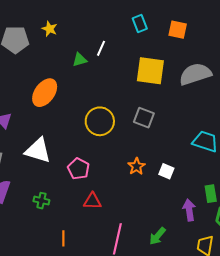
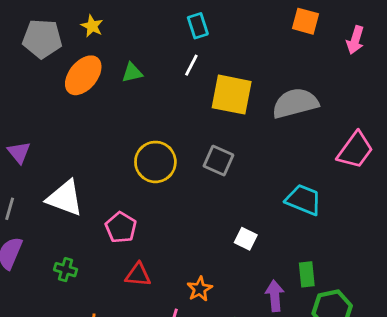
cyan rectangle: (140, 23) -> (198, 26), moved
orange square: (178, 30) -> (306, 21), moved
white line: (101, 48) -> (191, 65), moved
orange ellipse: (45, 93) -> (83, 75), moved
orange star: (136, 166) -> (200, 289), moved

